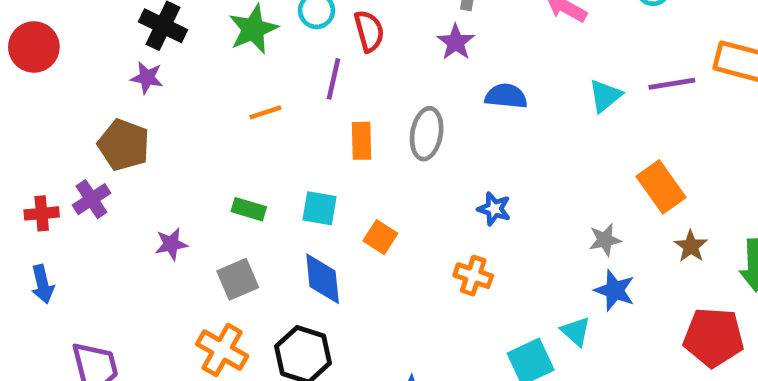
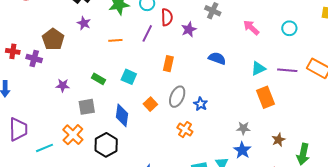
purple star: (456, 42) -> (189, 29), moved
purple star: (147, 78) -> (84, 23), moved
gray ellipse: (427, 134) -> (177, 97), moved
orange rectangle: (362, 141) -> (168, 64), moved
orange rectangle: (661, 187) -> (266, 97), moved
purple cross: (91, 199) -> (34, 59), turned 35
cyan square: (319, 208) -> (129, 77), moved
red cross: (42, 213) -> (13, 51), moved

